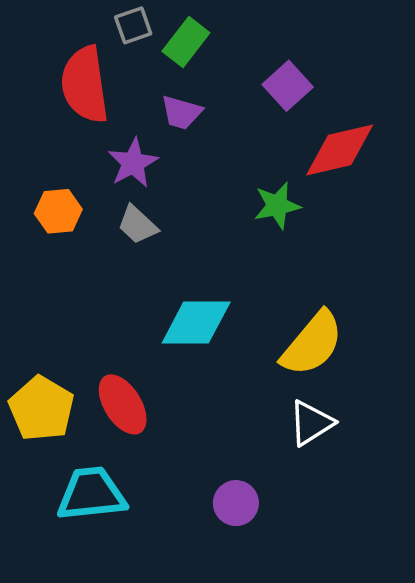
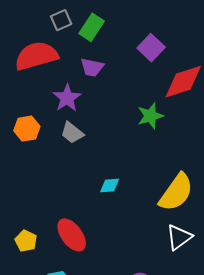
red semicircle: (85, 85) -> (36, 56), turned 87
cyan diamond: (196, 323) -> (110, 185), size x0.5
yellow pentagon: (41, 409) -> (26, 241), size x0.6

